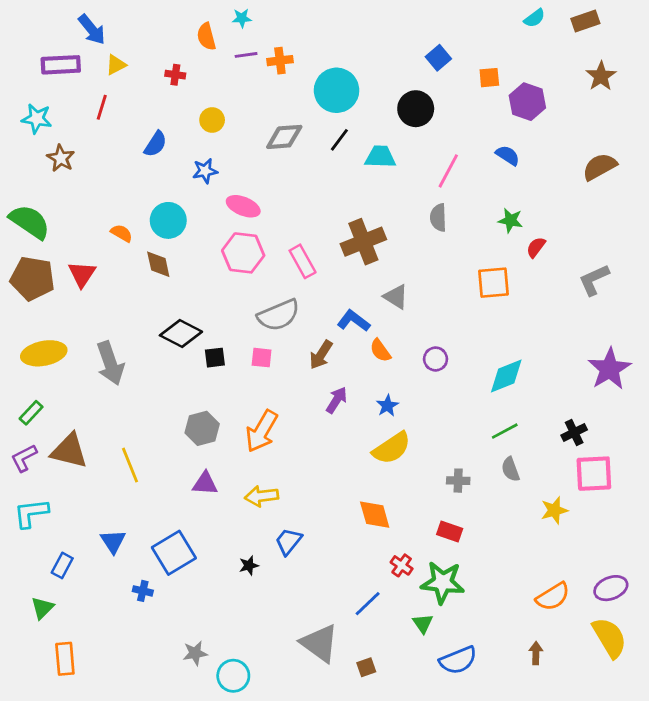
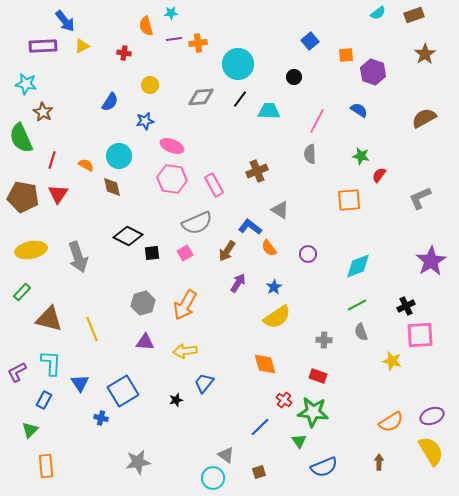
red line: (102, 107) -> (52, 160), moved
black circle: (416, 109) -> (294, 77), size x0.6
green semicircle: (30, 222) -> (21, 138), moved, turned -148
brown cross: (363, 242) -> (257, 171), size x0.7
pink square: (262, 358) -> (185, 253), turned -35
purple L-shape: (24, 458) -> (17, 372), moved
yellow star: (554, 510) -> (392, 361), turned 30
cyan L-shape: (31, 513) -> (51, 363), moved, turned 100
gray triangle: (320, 643) -> (226, 455), size x0.6
gray star: (195, 653) -> (138, 462), size x1.4
cyan circle: (233, 676) -> (213, 478), moved

